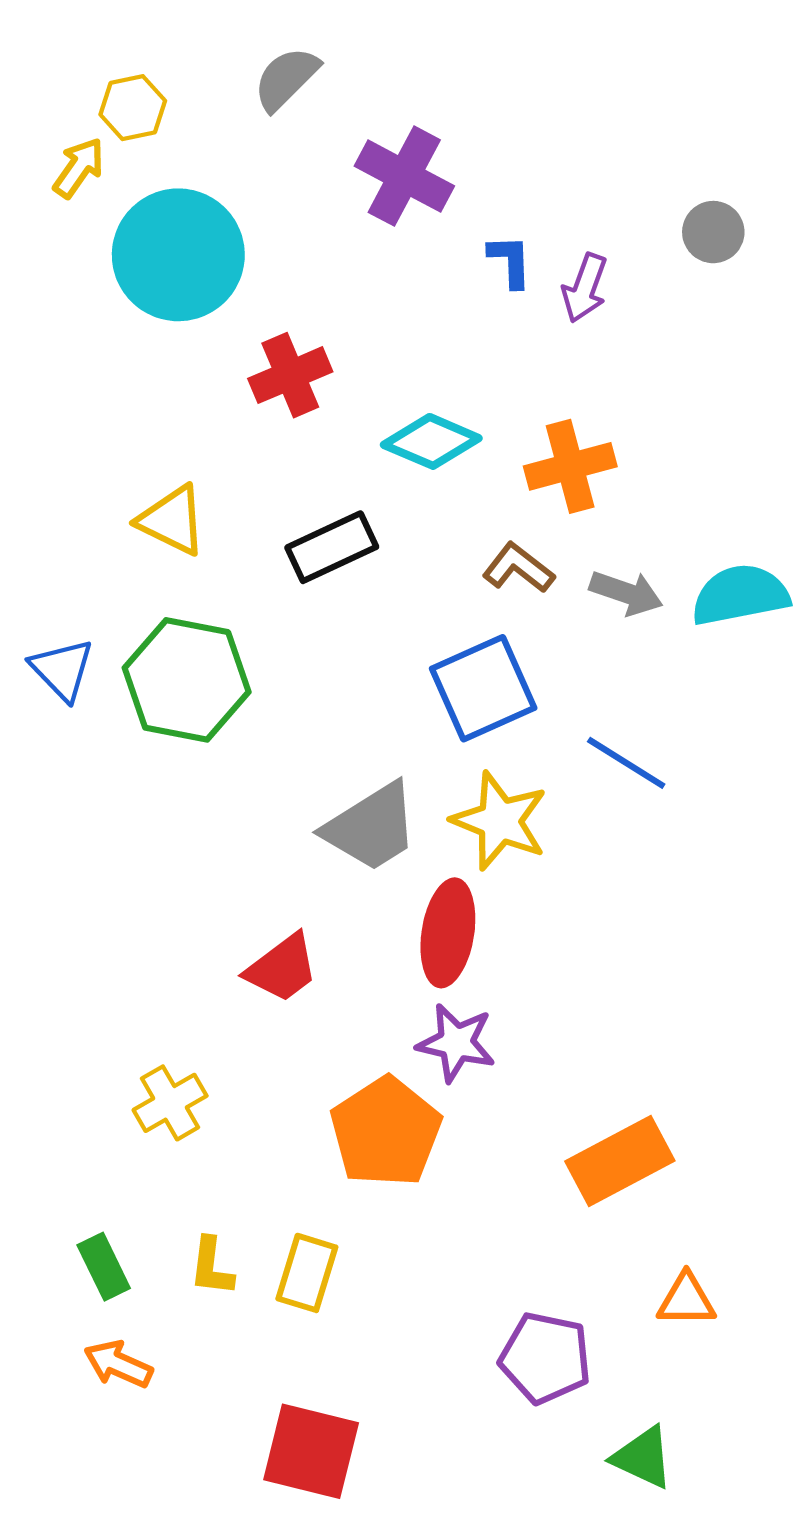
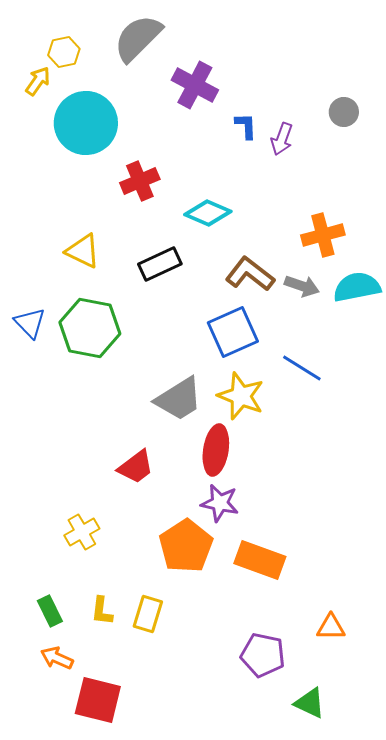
gray semicircle: (286, 79) -> (138, 38), size x1.5
orange cross: (570, 466) -> (323, 235), moved
brown L-shape: (518, 568) -> (250, 274), size x1.4
orange rectangle: (620, 1161) -> (260, 560), moved, turned 48
red square: (311, 1451) -> (98, 700), moved

